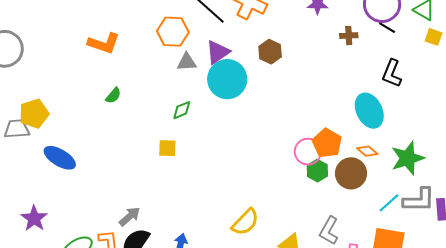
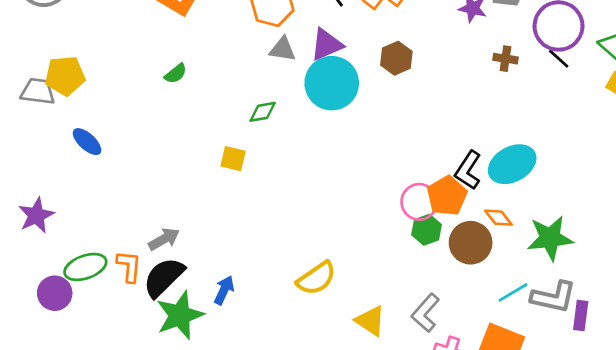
black L-shape: (392, 73) -> (468, 170), moved
cyan ellipse: (369, 111) -> (512, 164), turned 76
blue ellipse: (60, 158) -> (87, 142), size x0.7

